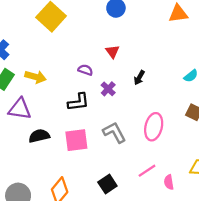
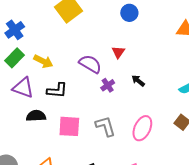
purple semicircle: (85, 70) -> (90, 64), size x1.6
black arrow: (139, 78) -> (138, 81), turned 88
black L-shape: (78, 102) -> (57, 90), moved

